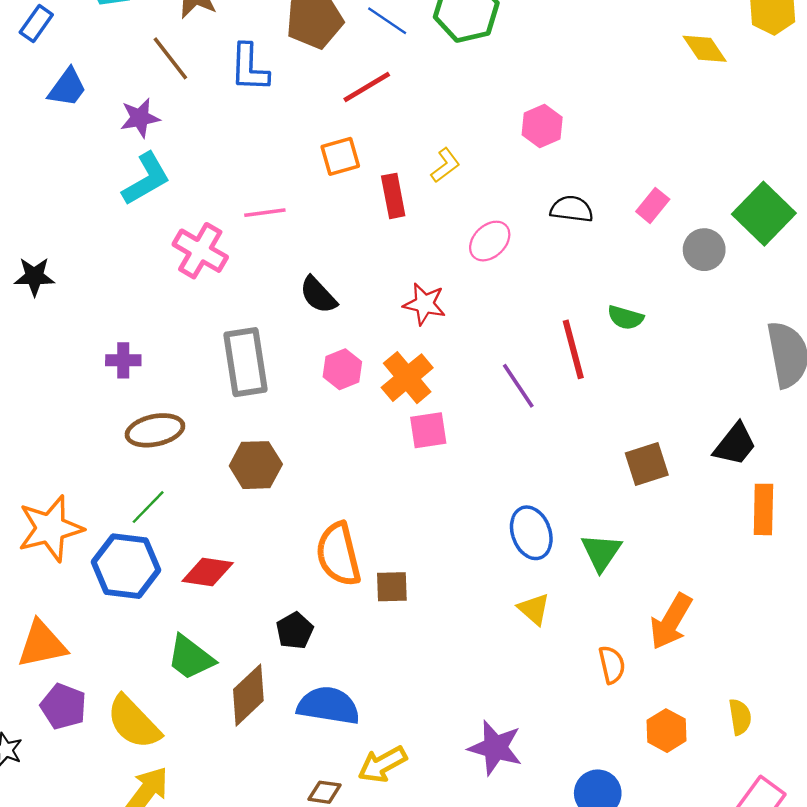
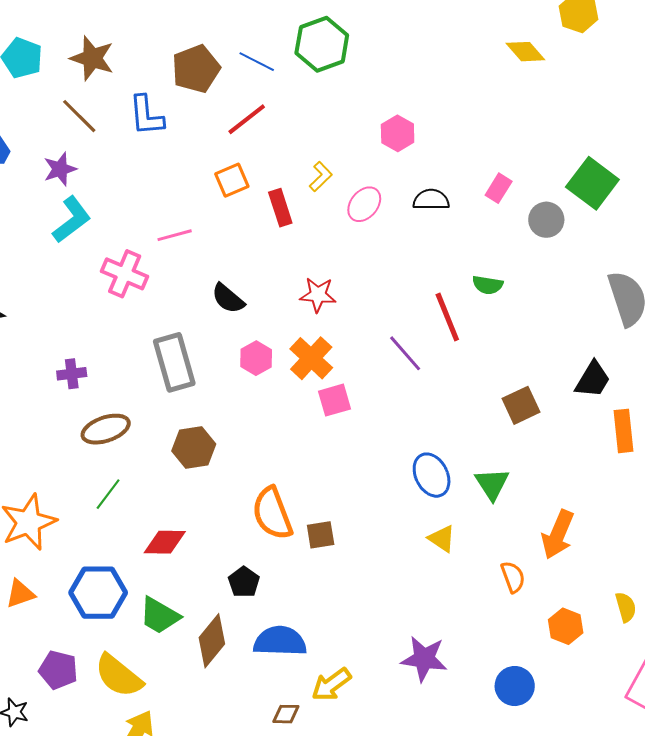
pink ellipse: (490, 241) -> (364, 204), moved
blue hexagon: (126, 566) -> (98, 593), moved
orange triangle: (42, 644) -> (20, 594), moved, size x0.7

